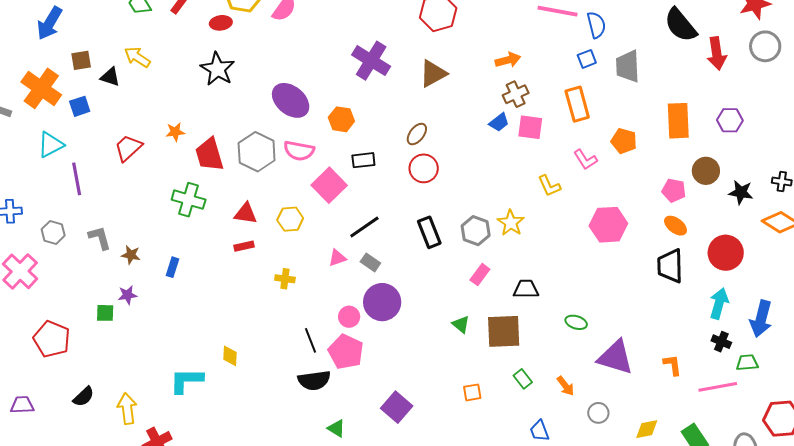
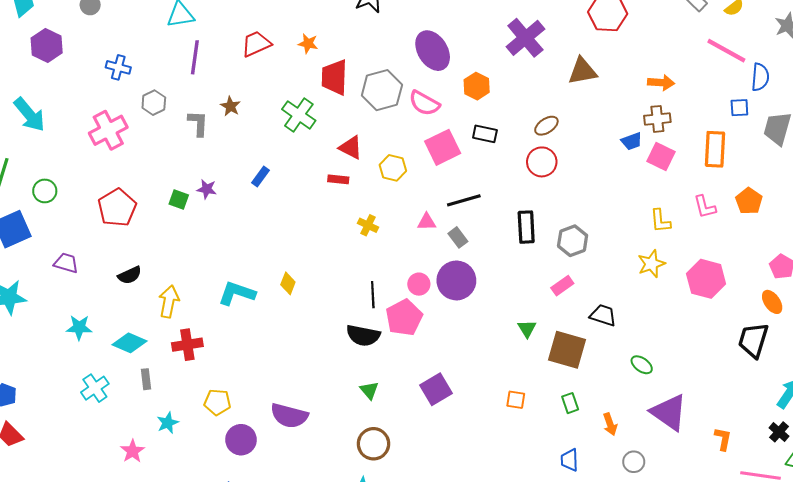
yellow star: (511, 223) -> (651, 264), moved
brown star: (131, 255) -> (230, 106), moved

